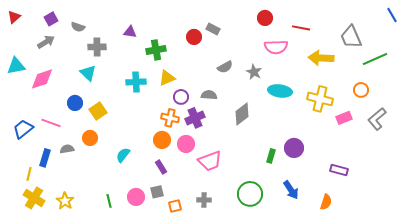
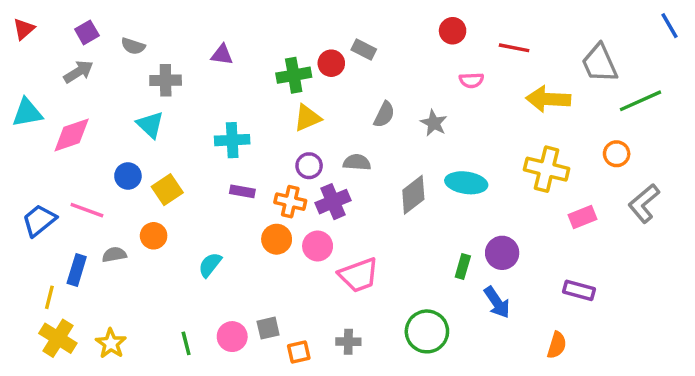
pink semicircle: (276, 47) -> (471, 80), size x0.6
green cross: (156, 50) -> (294, 75), moved
gray semicircle: (225, 67) -> (384, 114), turned -35
yellow triangle: (167, 78) -> (307, 118), moved
cyan ellipse: (280, 91) -> (466, 183), moved
pink rectangle: (344, 118) -> (582, 217), moved
purple rectangle: (161, 167) -> (242, 191), moved, turned -48
blue arrow: (291, 190) -> (497, 302), moved

